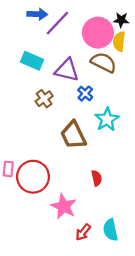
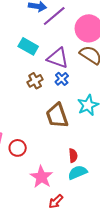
blue cross: (85, 94) -> (62, 79), moved
red circle: (33, 177) -> (18, 148), size x0.6
cyan semicircle: (110, 230) -> (78, 172), moved, turned 72

